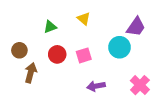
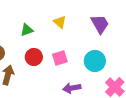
purple trapezoid: (136, 27) -> (100, 24), moved, turned -65
cyan circle: (120, 47) -> (95, 61), moved

